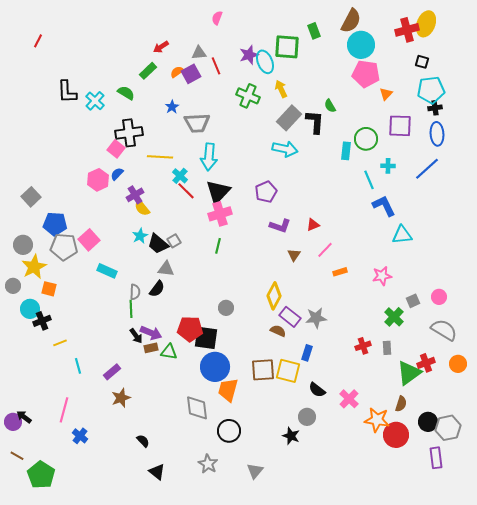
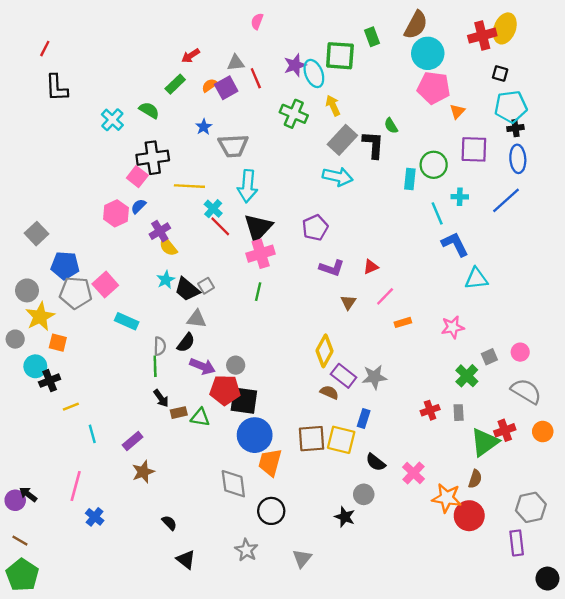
black L-shape: (67, 92) -> (57, 88), moved
gray circle: (226, 308) -> (236, 365), moved
purple arrow: (151, 333) -> (202, 366), moved
black circle: (428, 422) -> (547, 579), moved
green pentagon: (41, 475) -> (22, 575), moved

